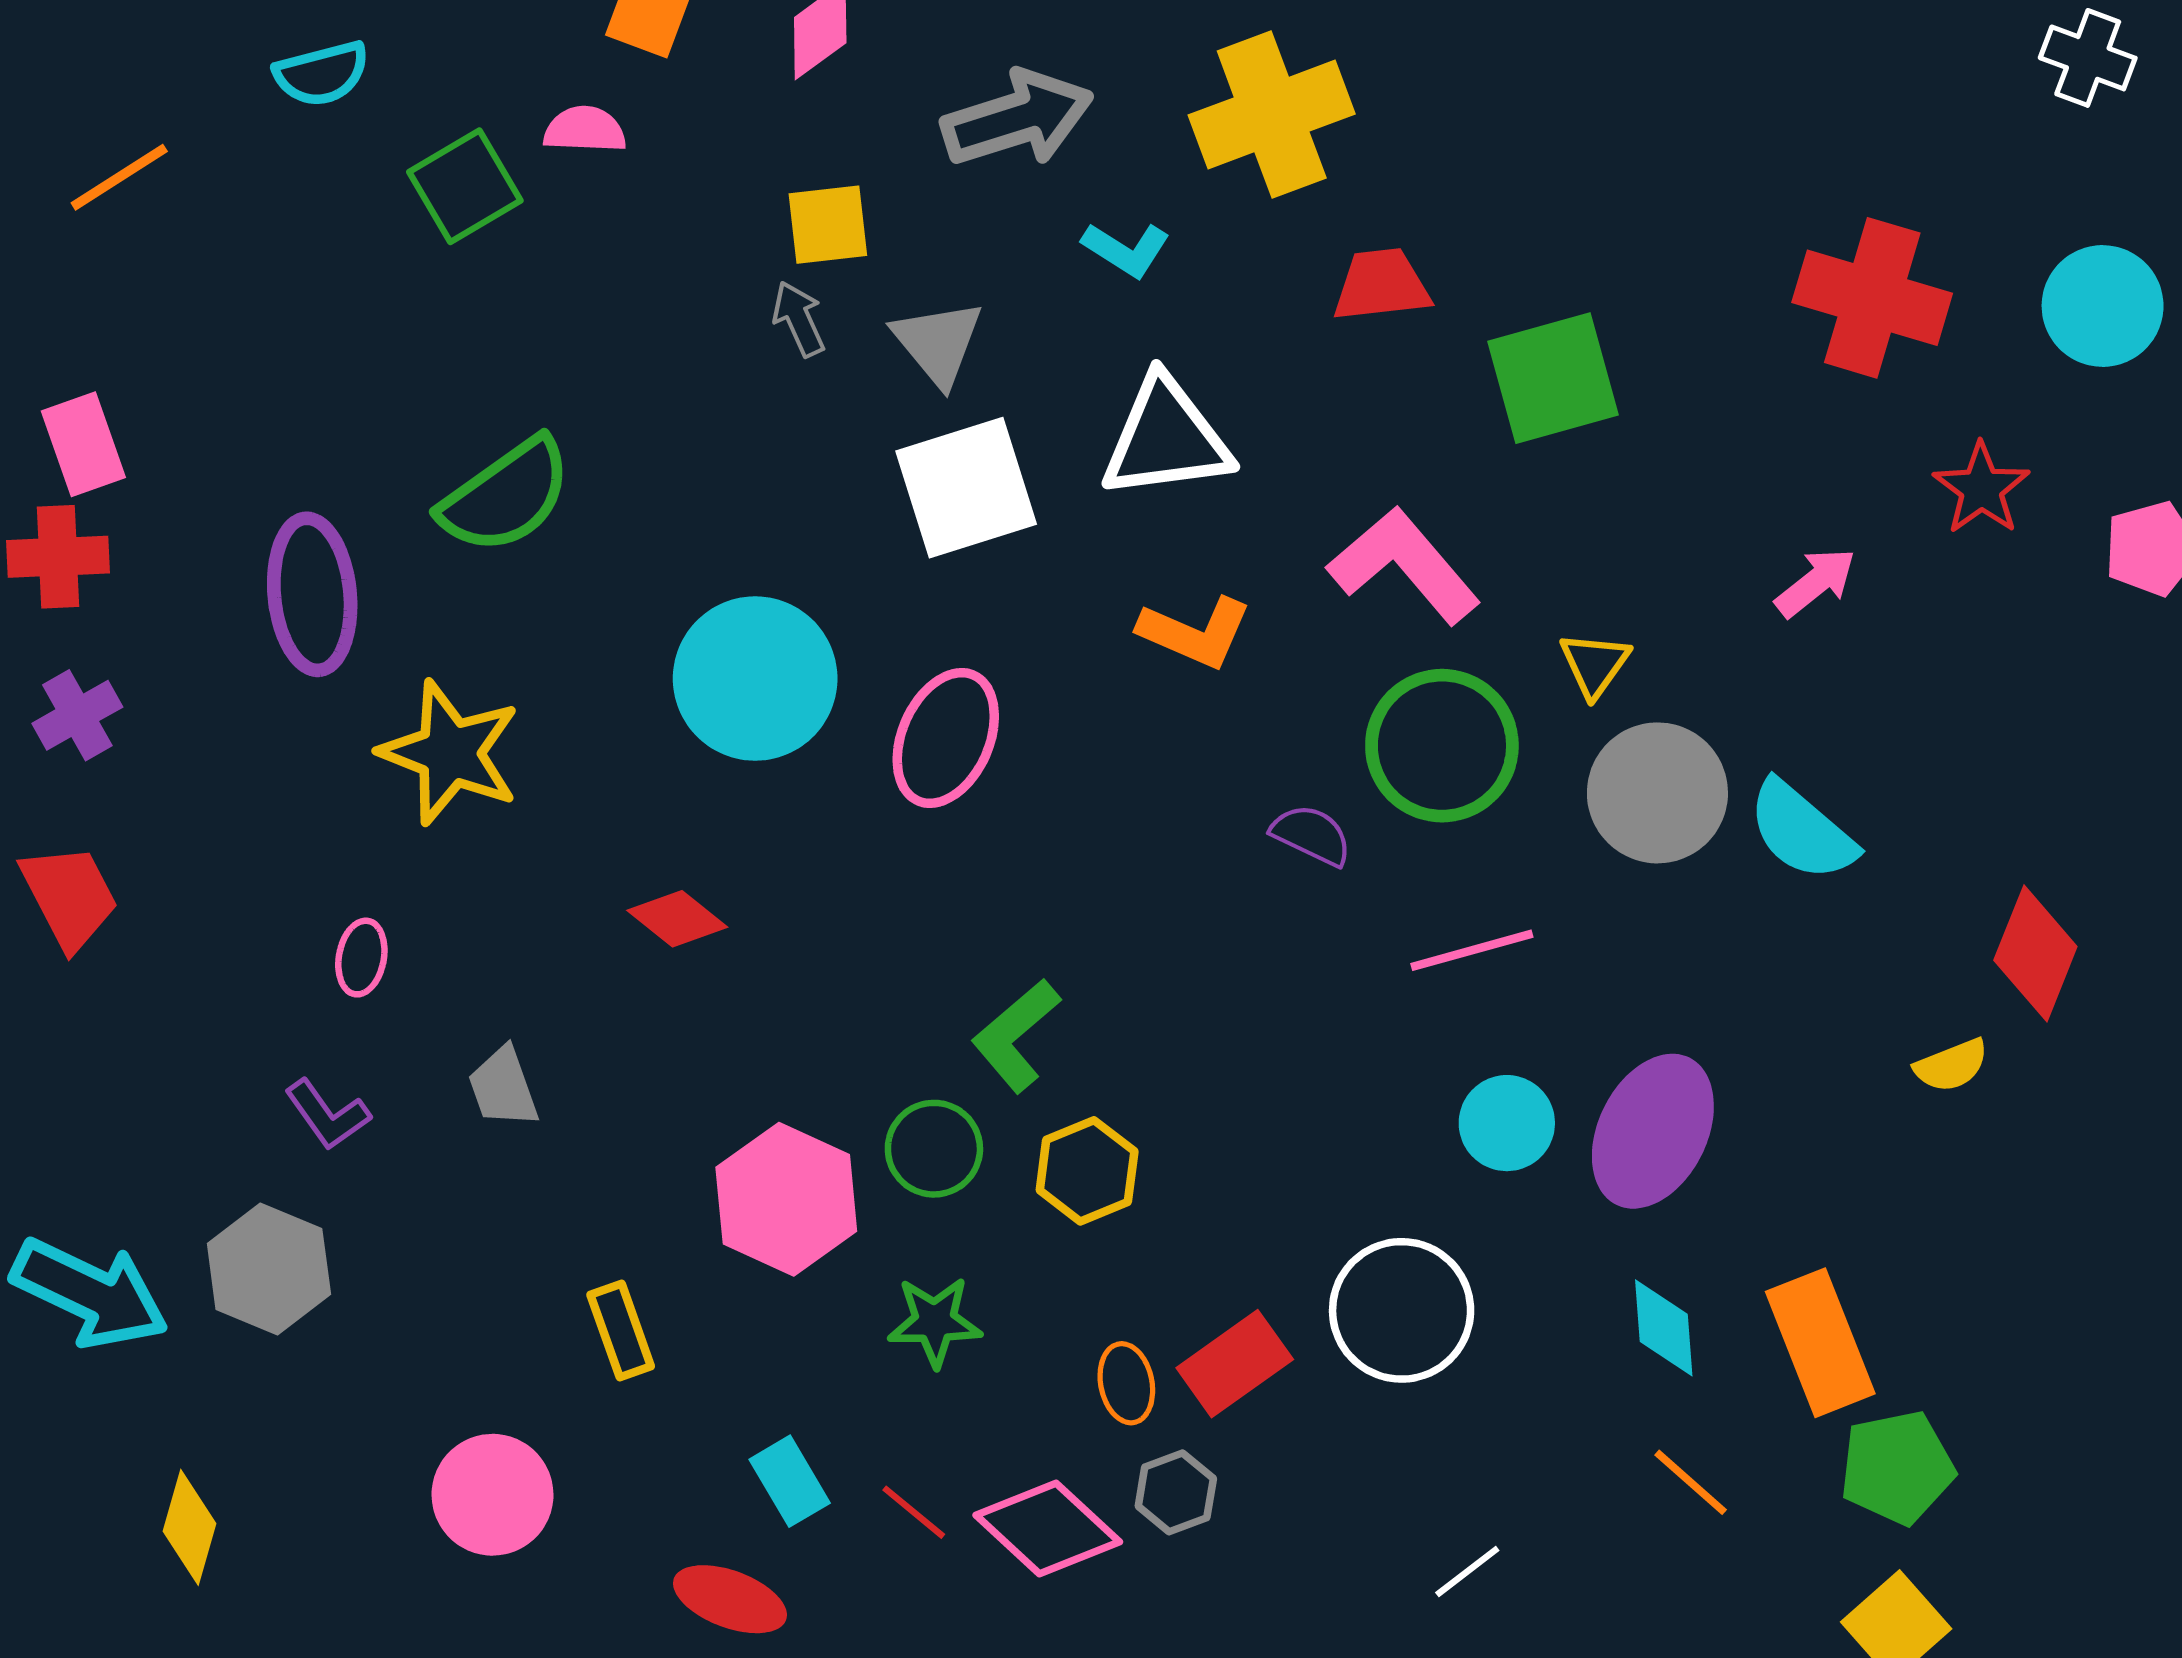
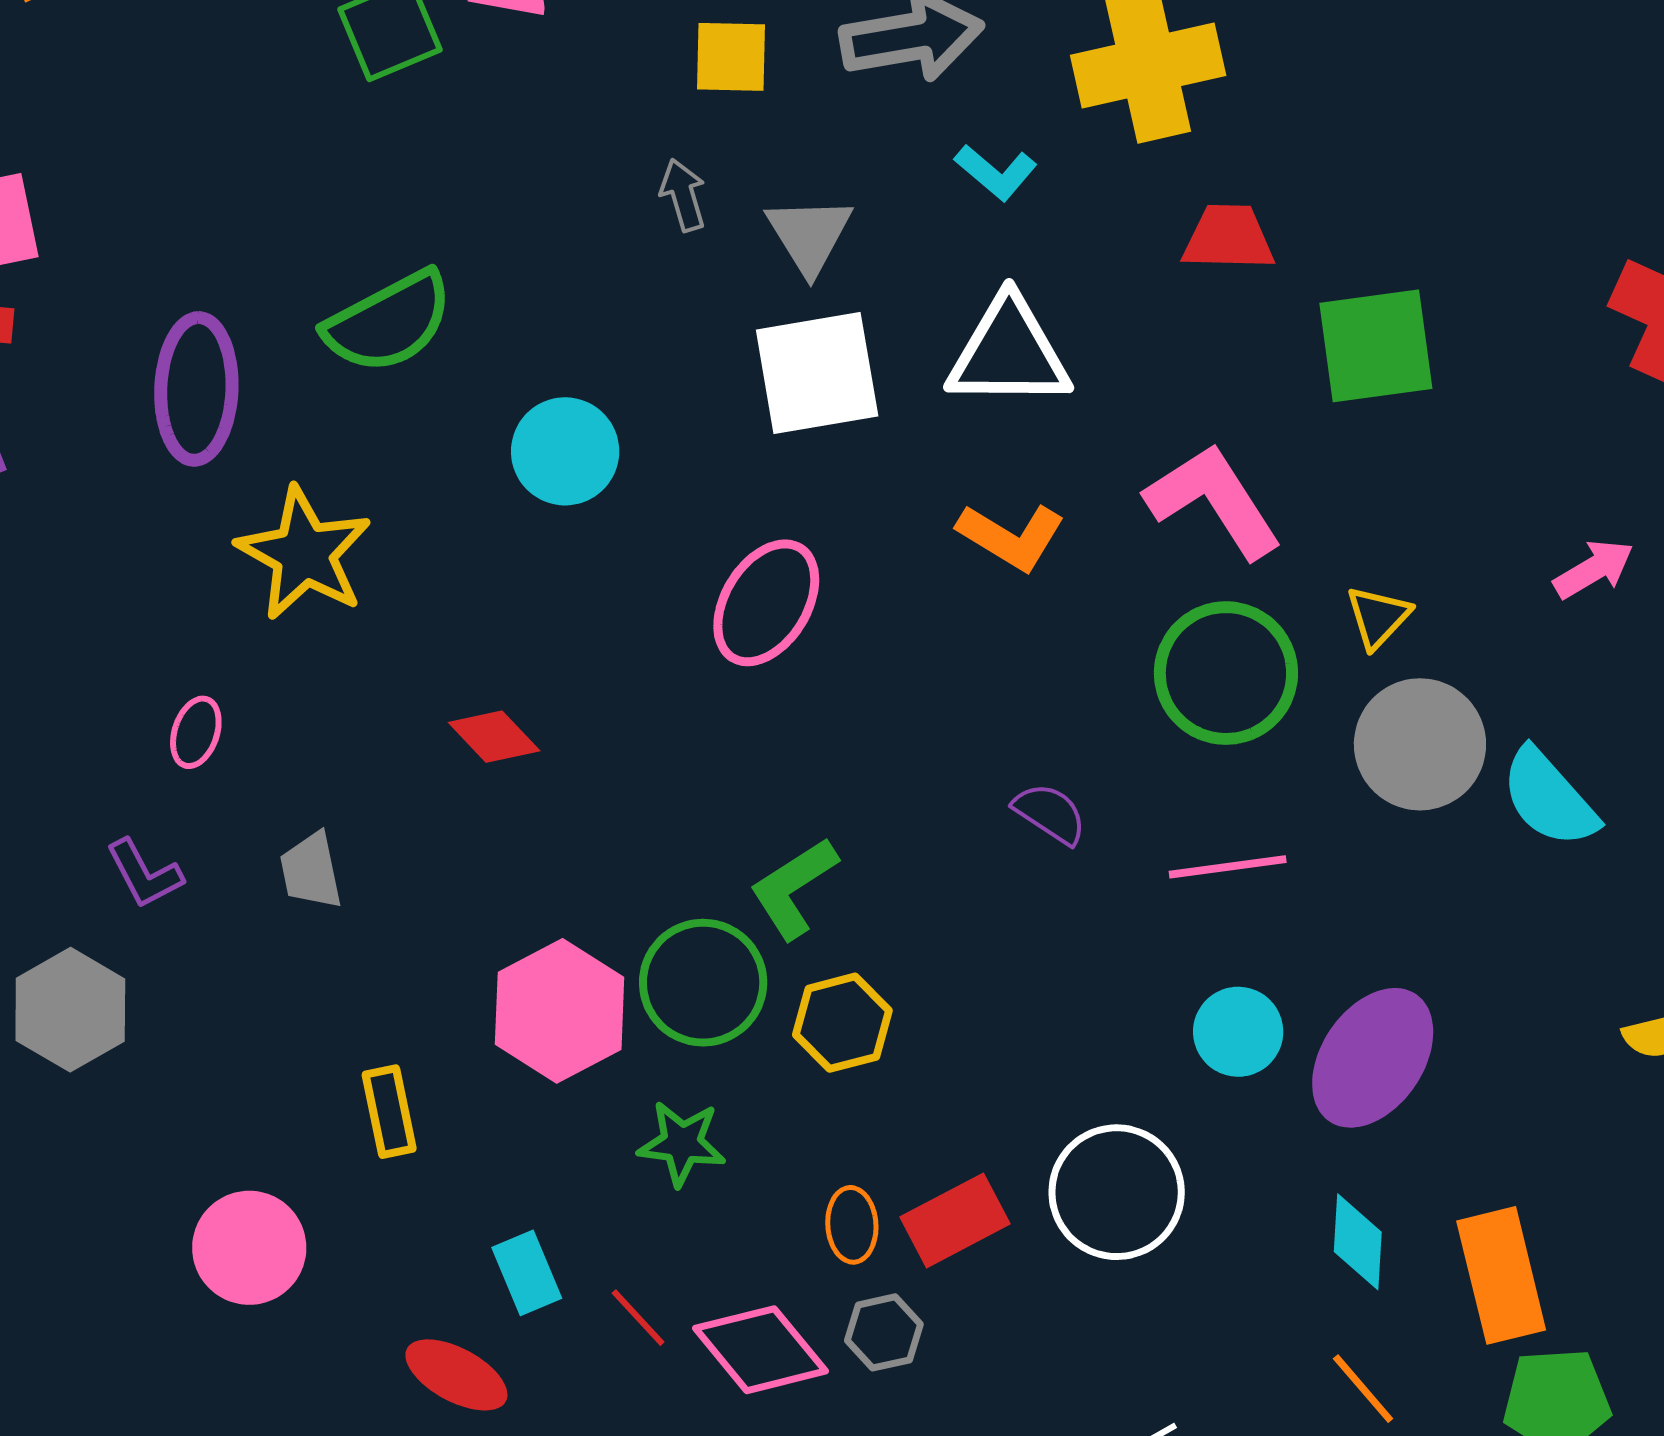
yellow square: (828, 225) -> (731, 57), moved
cyan circle: (755, 679) -> (565, 451), moved, size x0.7
purple semicircle: (1312, 835) -> (1050, 813), moved
green circle: (934, 1149) -> (703, 983), size x1.4

